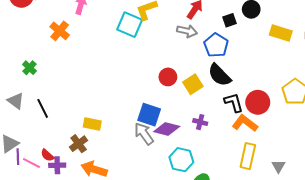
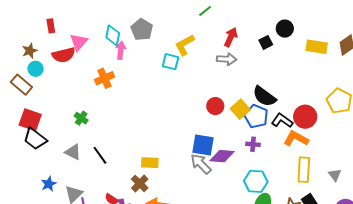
cyan square: (130, 25) -> (171, 62), size x0.7
orange cross: (60, 31) -> (104, 78), turned 36
blue pentagon: (216, 45) -> (256, 116), moved
black L-shape: (234, 102) -> (282, 121), turned -30
cyan hexagon: (181, 160) -> (256, 181), moved

